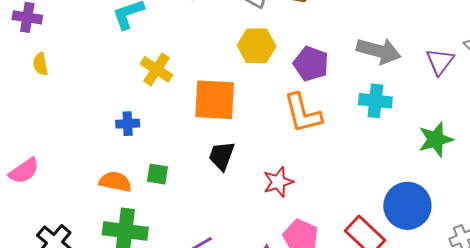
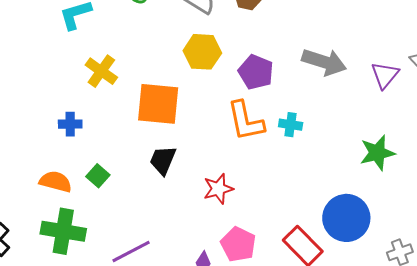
cyan cross: (375, 101) -> (291, 125), moved, size x0.7
green square: (157, 174) -> (98, 176), turned 30

